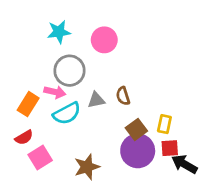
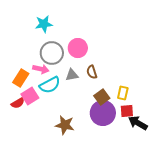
pink circle: (104, 40) -> (78, 48), moved
pink square: (40, 157) -> (30, 96), moved
brown star: (87, 167) -> (65, 125), turned 30

